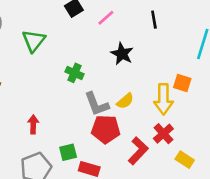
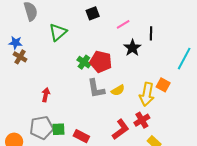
pink line: (106, 18) -> (123, 24), moved
black star: (122, 54) -> (132, 48), moved
red pentagon: (106, 129) -> (101, 62), moved
green square: (68, 152) -> (59, 129), moved

